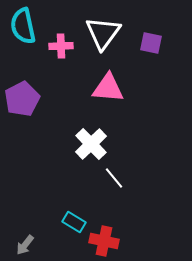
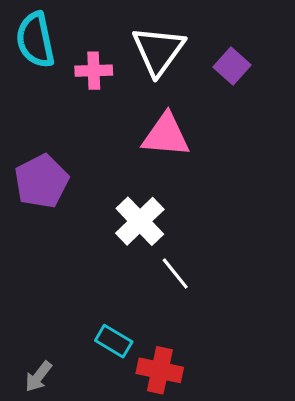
purple square: (151, 43) -> (232, 66), turned 30
purple pentagon: (22, 99) -> (41, 181), moved

